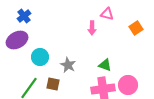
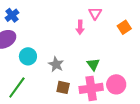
pink triangle: (107, 14) -> (95, 13), turned 48
green triangle: (105, 65) -> (93, 64), turned 32
brown square: (53, 84) -> (63, 87), moved

